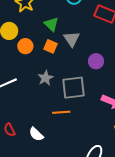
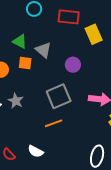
gray star: (45, 78) -> (16, 101), moved

